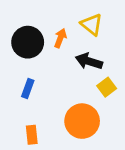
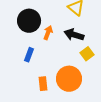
orange arrow: (60, 38) -> (48, 33), moved
orange rectangle: (32, 135) -> (43, 84), moved

